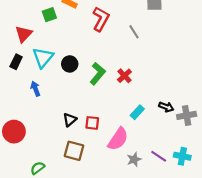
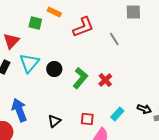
green square: (49, 15) -> (35, 23), turned 32
red L-shape: (101, 19) -> (83, 27), turned 40
blue arrow: (35, 89) -> (19, 110), moved, size x1.6
red square: (92, 123) -> (87, 119), moved

